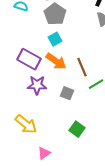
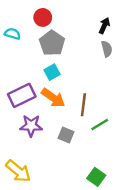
purple rectangle: (29, 59) -> (22, 95), turned -55
brown line: (82, 67) -> (83, 105), turned 30
green square: (77, 129) -> (96, 177), moved

